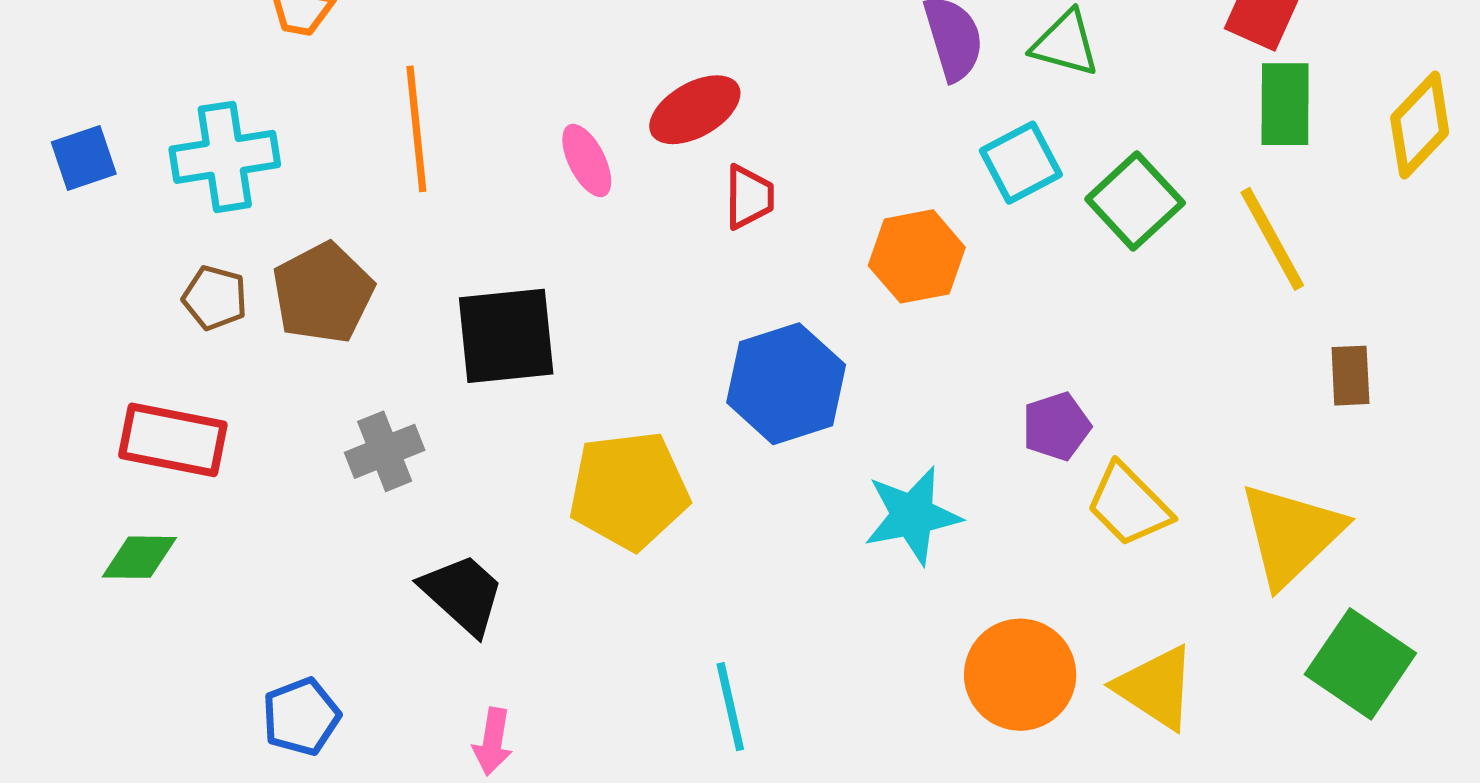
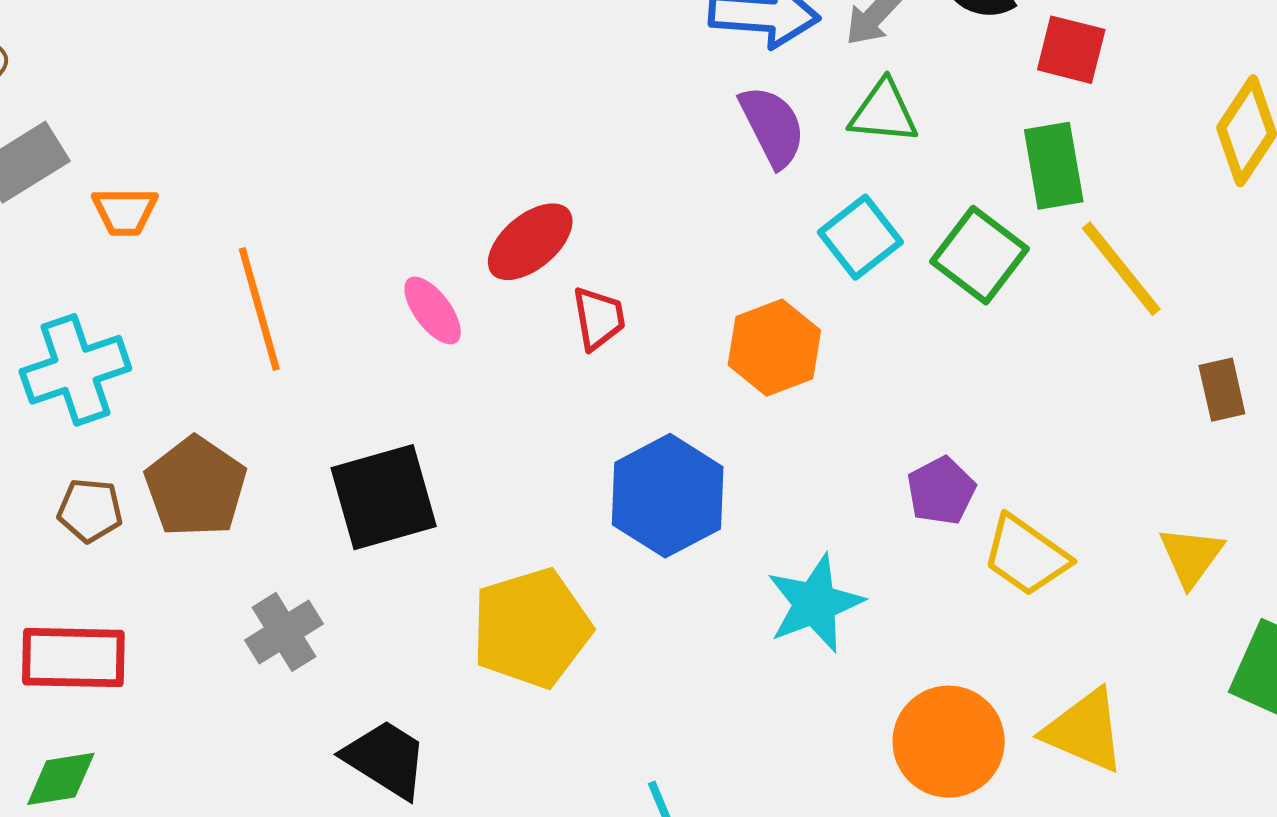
green rectangle: (1285, 104) -> (1054, 166), moved
yellow triangle: (1291, 534) -> (1191, 556), size x0.6

